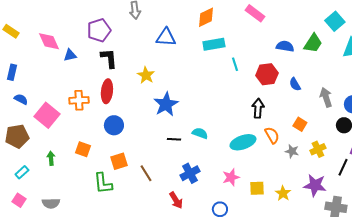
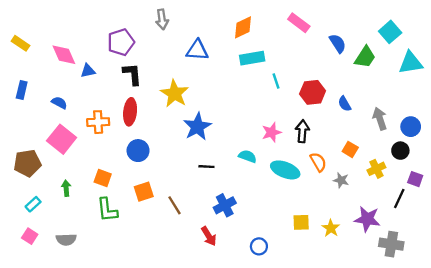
blue semicircle: (285, 46) -> (338, 43), moved, turned 48
yellow star: (146, 75) -> (175, 94), size x1.4
blue semicircle: (21, 99) -> (59, 103), moved
cyan semicircle: (200, 133) -> (248, 156), moved
cyan ellipse: (243, 142) -> (285, 170), turned 40
yellow cross: (318, 149) -> (376, 169), moved
pink star: (231, 177) -> (271, 132), moved
green L-shape: (103, 183) -> (107, 210), moved

